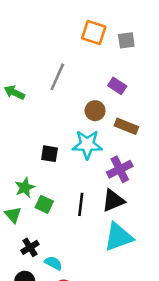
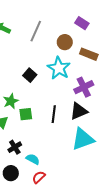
gray line: (57, 77) -> (36, 31), moved
cyan star: (87, 145) -> (59, 68), turned 30
black square: (49, 154) -> (30, 75), turned 32
green square: (44, 204) -> (26, 114), turned -32

